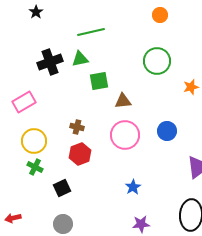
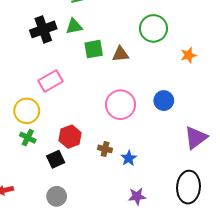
brown triangle: (123, 101) -> (120, 54), moved
pink rectangle: (24, 102) -> (50, 81), moved
brown cross: (77, 127) -> (105, 149), moved
red hexagon: (80, 154) -> (70, 137), moved

